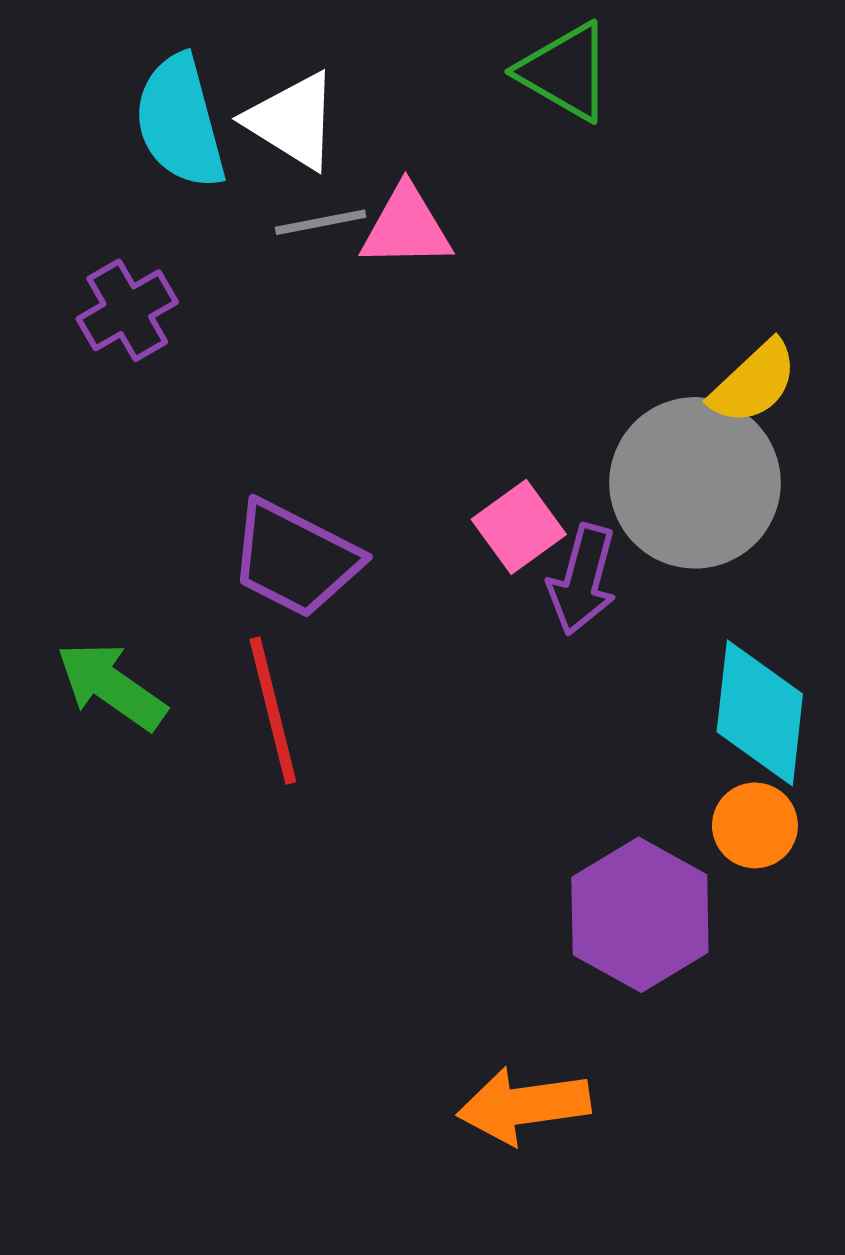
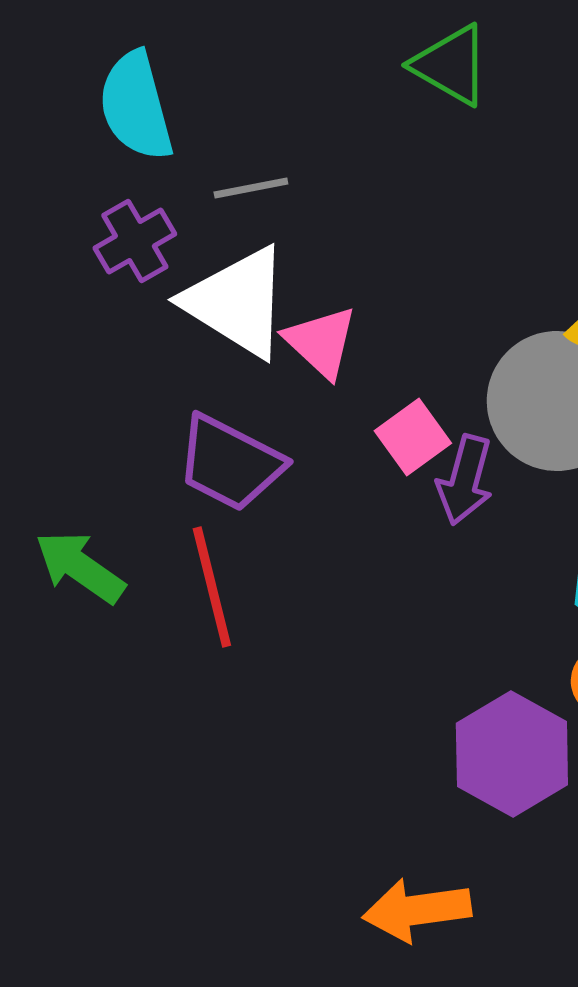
white triangle: (292, 121) -> (237, 302), moved, size x1.4
pink triangle: (406, 227) -> (321, 342), moved, turned 44
purple cross: (127, 310) -> (135, 241), moved

